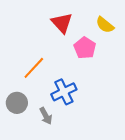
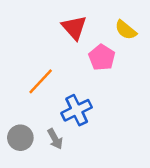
gray circle: (17, 103) -> (20, 138), moved

